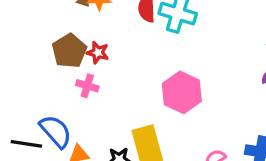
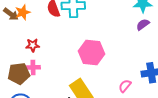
brown pentagon: (69, 51) -> (19, 74), moved, turned -30

